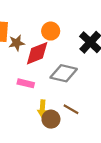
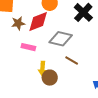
brown star: (17, 43) -> (18, 23), moved
brown line: (71, 109) -> (72, 60), moved

